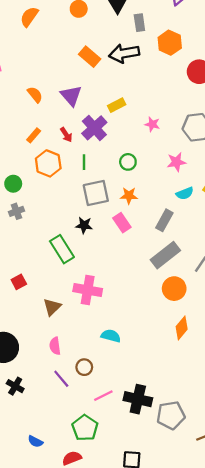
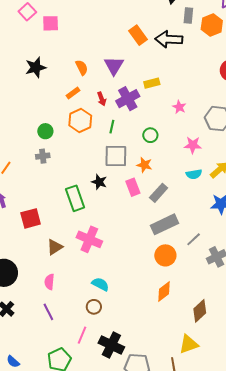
orange hexagon: (170, 43) -> (212, 25), moved
orange semicircle: (35, 95) -> (82, 67), moved
gray rectangle: (164, 220) -> (159, 193), moved
red square: (19, 282) -> (31, 218), size x1.5
brown circle: (84, 367) -> (94, 307), moved
pink line: (103, 396) -> (82, 335), turned -54

